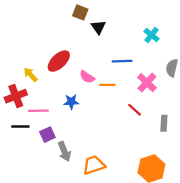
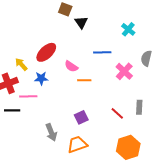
orange line: (107, 85) -> (84, 80), moved
blue star: (71, 102) -> (41, 78), moved
red line: (135, 110) -> (117, 113), moved
purple square: (47, 135) -> (81, 117), moved

